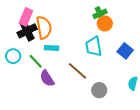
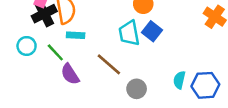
blue square: (125, 51) -> (152, 31), moved

